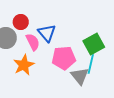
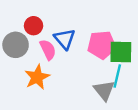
green square: (94, 44) -> (121, 52), turned 30
pink pentagon: (64, 58) -> (102, 45), moved

